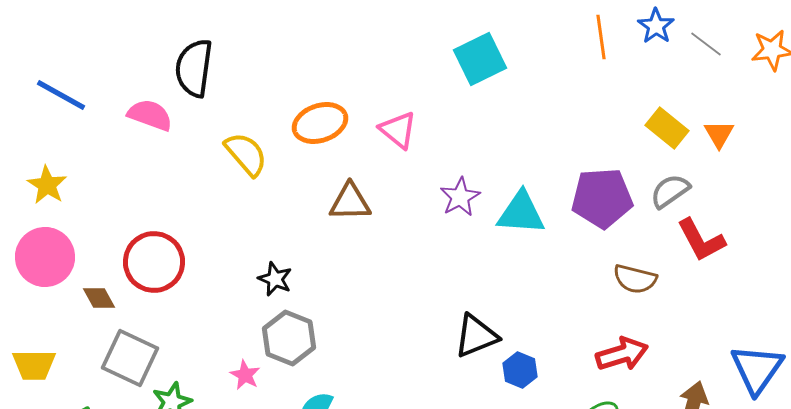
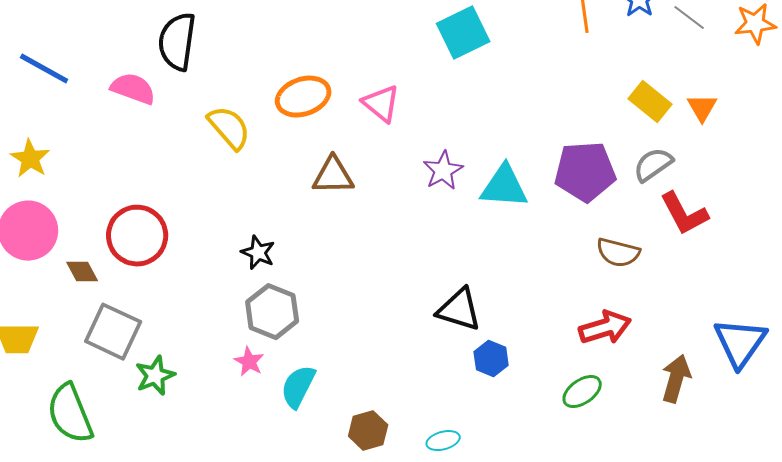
black triangle: (476, 336) -> (459, 310), turned 39
blue hexagon: (520, 370) -> (491, 359), moved
pink star: (245, 375) -> (249, 362), moved

